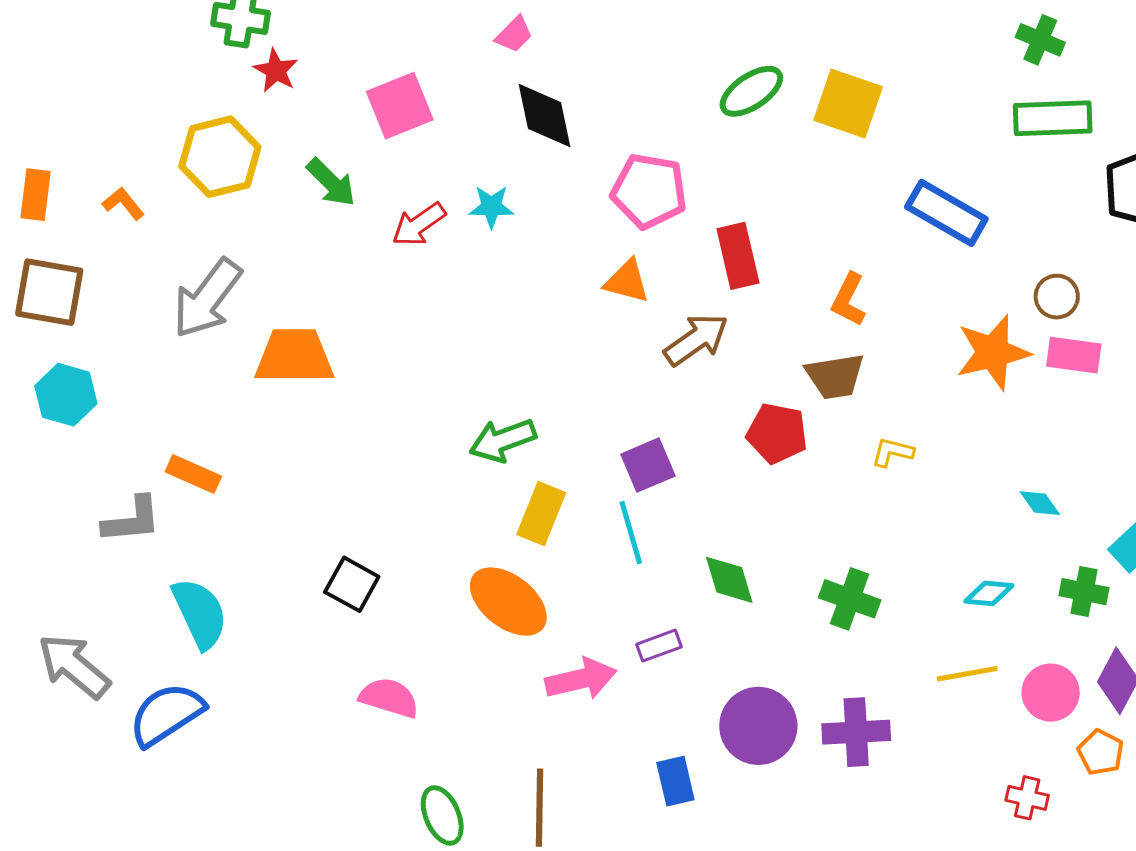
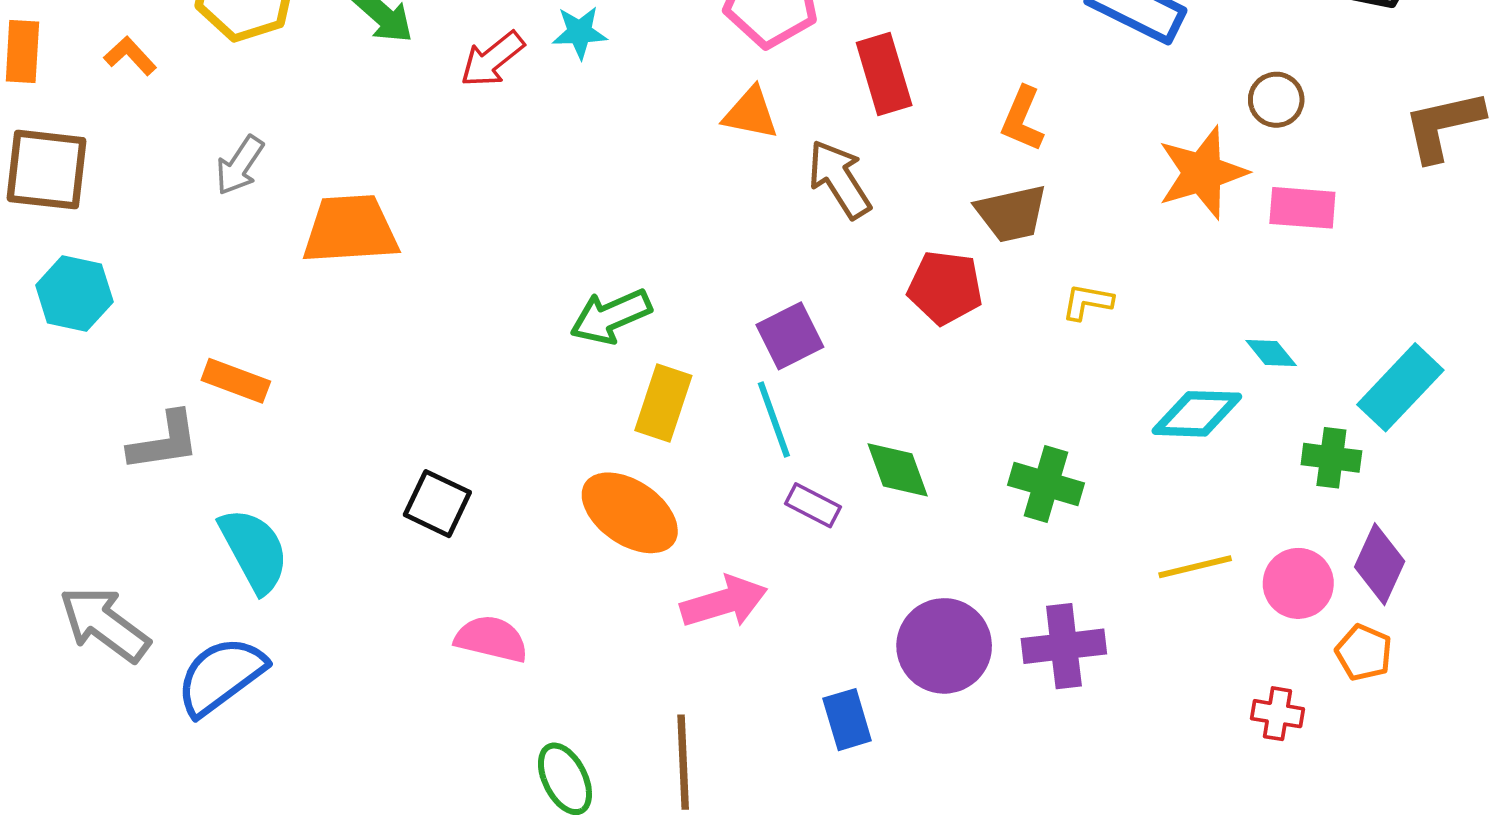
gray arrow: (207, 298) -> (240, 165), size x0.6
brown arrow: (696, 340) -> (839, 179), turned -84
pink rectangle: (1074, 355) -> (1302, 208), moved
cyan diamond: (989, 593) -> (1197, 414), moved, size x1.5
purple rectangle: (659, 646) -> (813, 505), moved, turned 51

